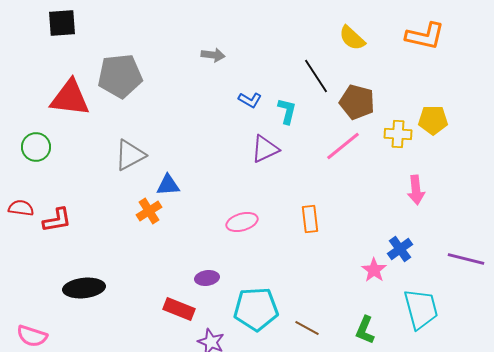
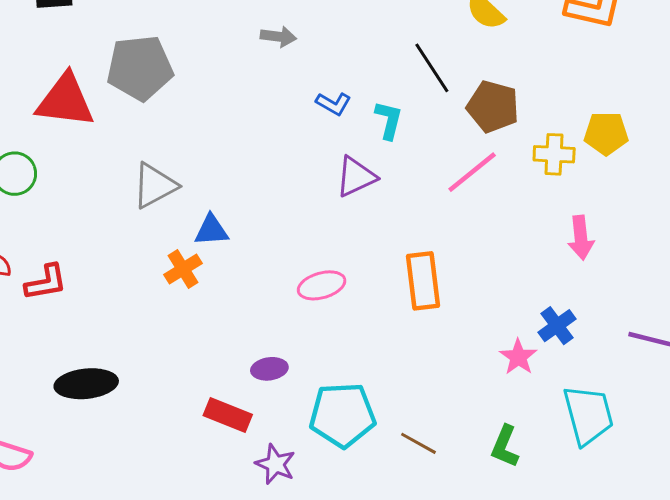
orange rectangle: (310, 219) -> (423, 281), size x1.4

